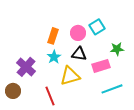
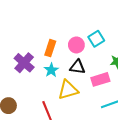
purple cross: (26, 67) -> (24, 63), moved

